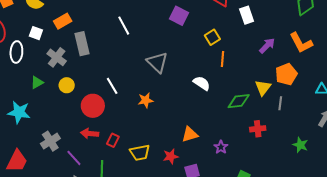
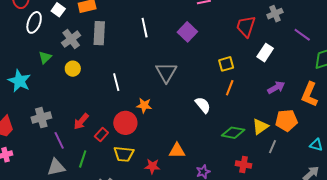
white rectangle: (247, 15) -> (265, 53), turned 36
purple square: (179, 16) -> (187, 32), moved
orange L-shape: (301, 43) -> (310, 94), turned 35
green triangle: (37, 82) -> (45, 57), turned -32
red circle: (93, 106) -> (125, 123), moved
red arrow: (90, 133) -> (81, 121), turned -72

